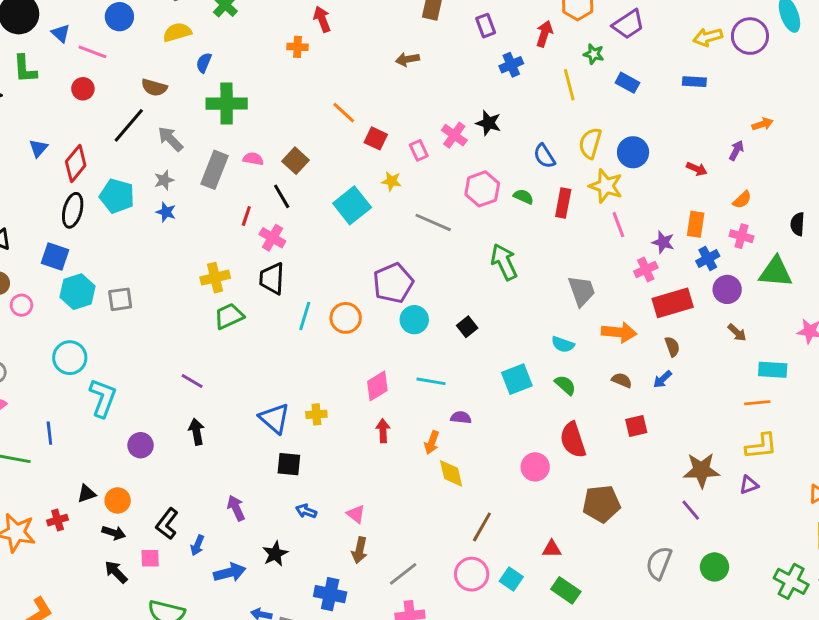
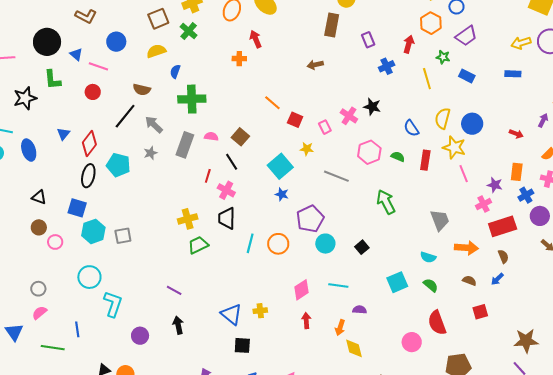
blue star: (166, 212) -> (282, 194), moved

